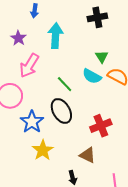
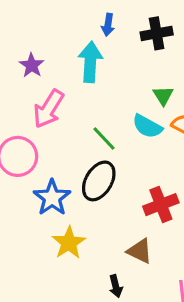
blue arrow: (35, 11) -> (108, 25), moved
black ellipse: (61, 111) -> (99, 181), turned 60

